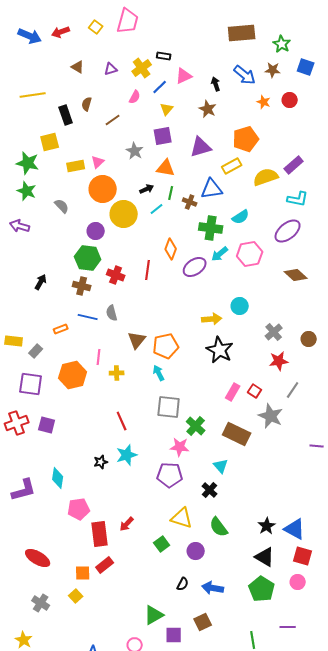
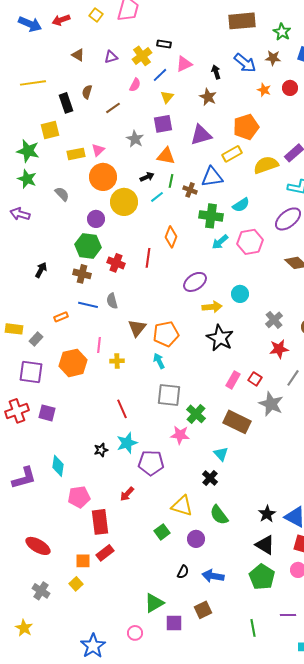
purple ellipse: (195, 267) -> (195, 282), moved
purple pentagon: (170, 475) -> (151, 463), moved
red arrow: (127, 524) -> (127, 494), moved

